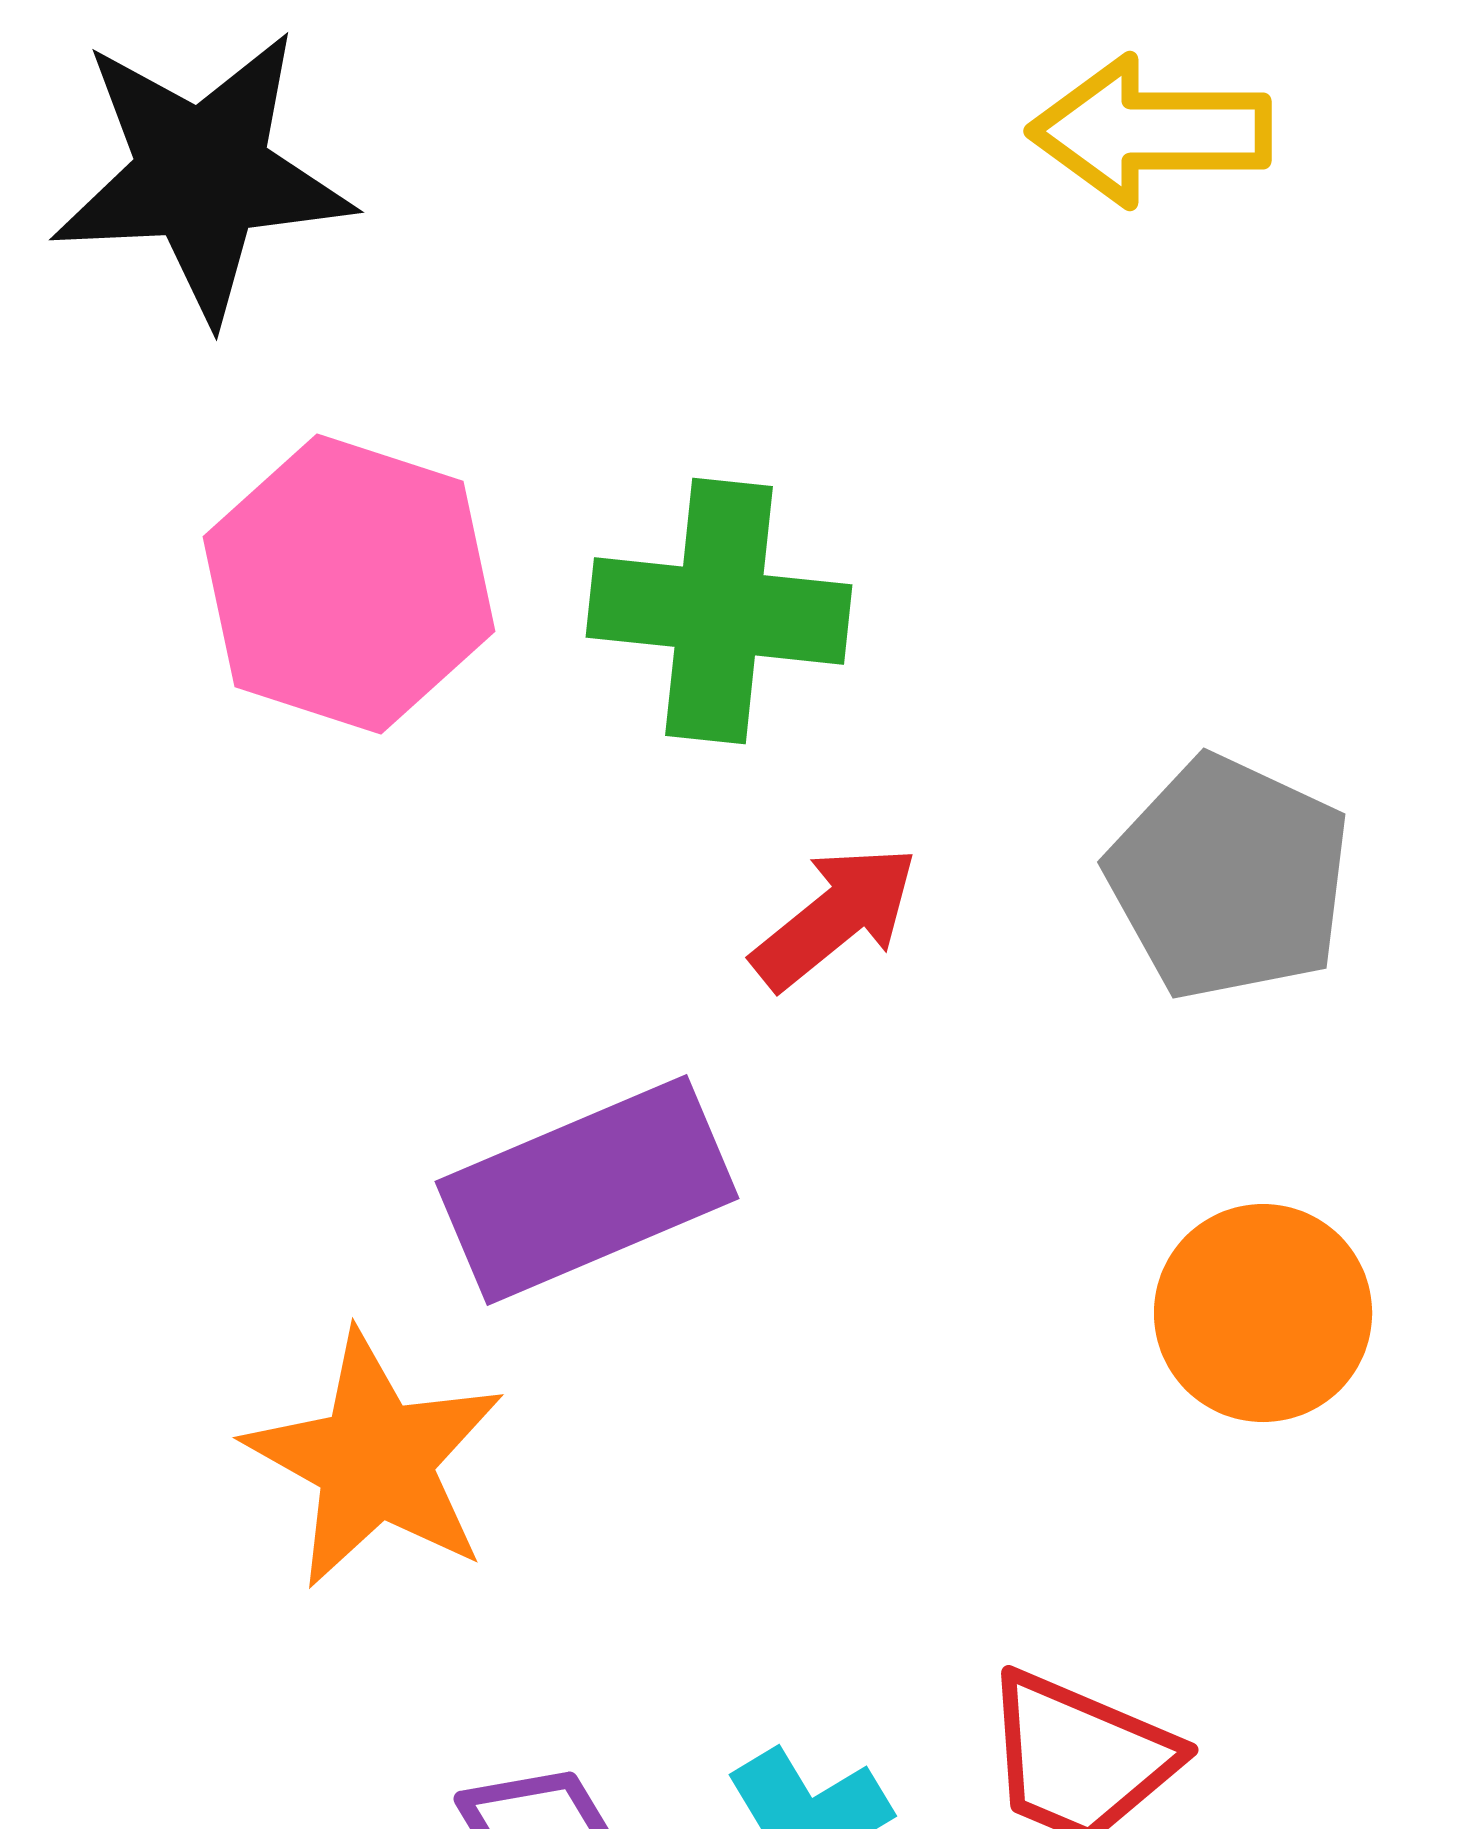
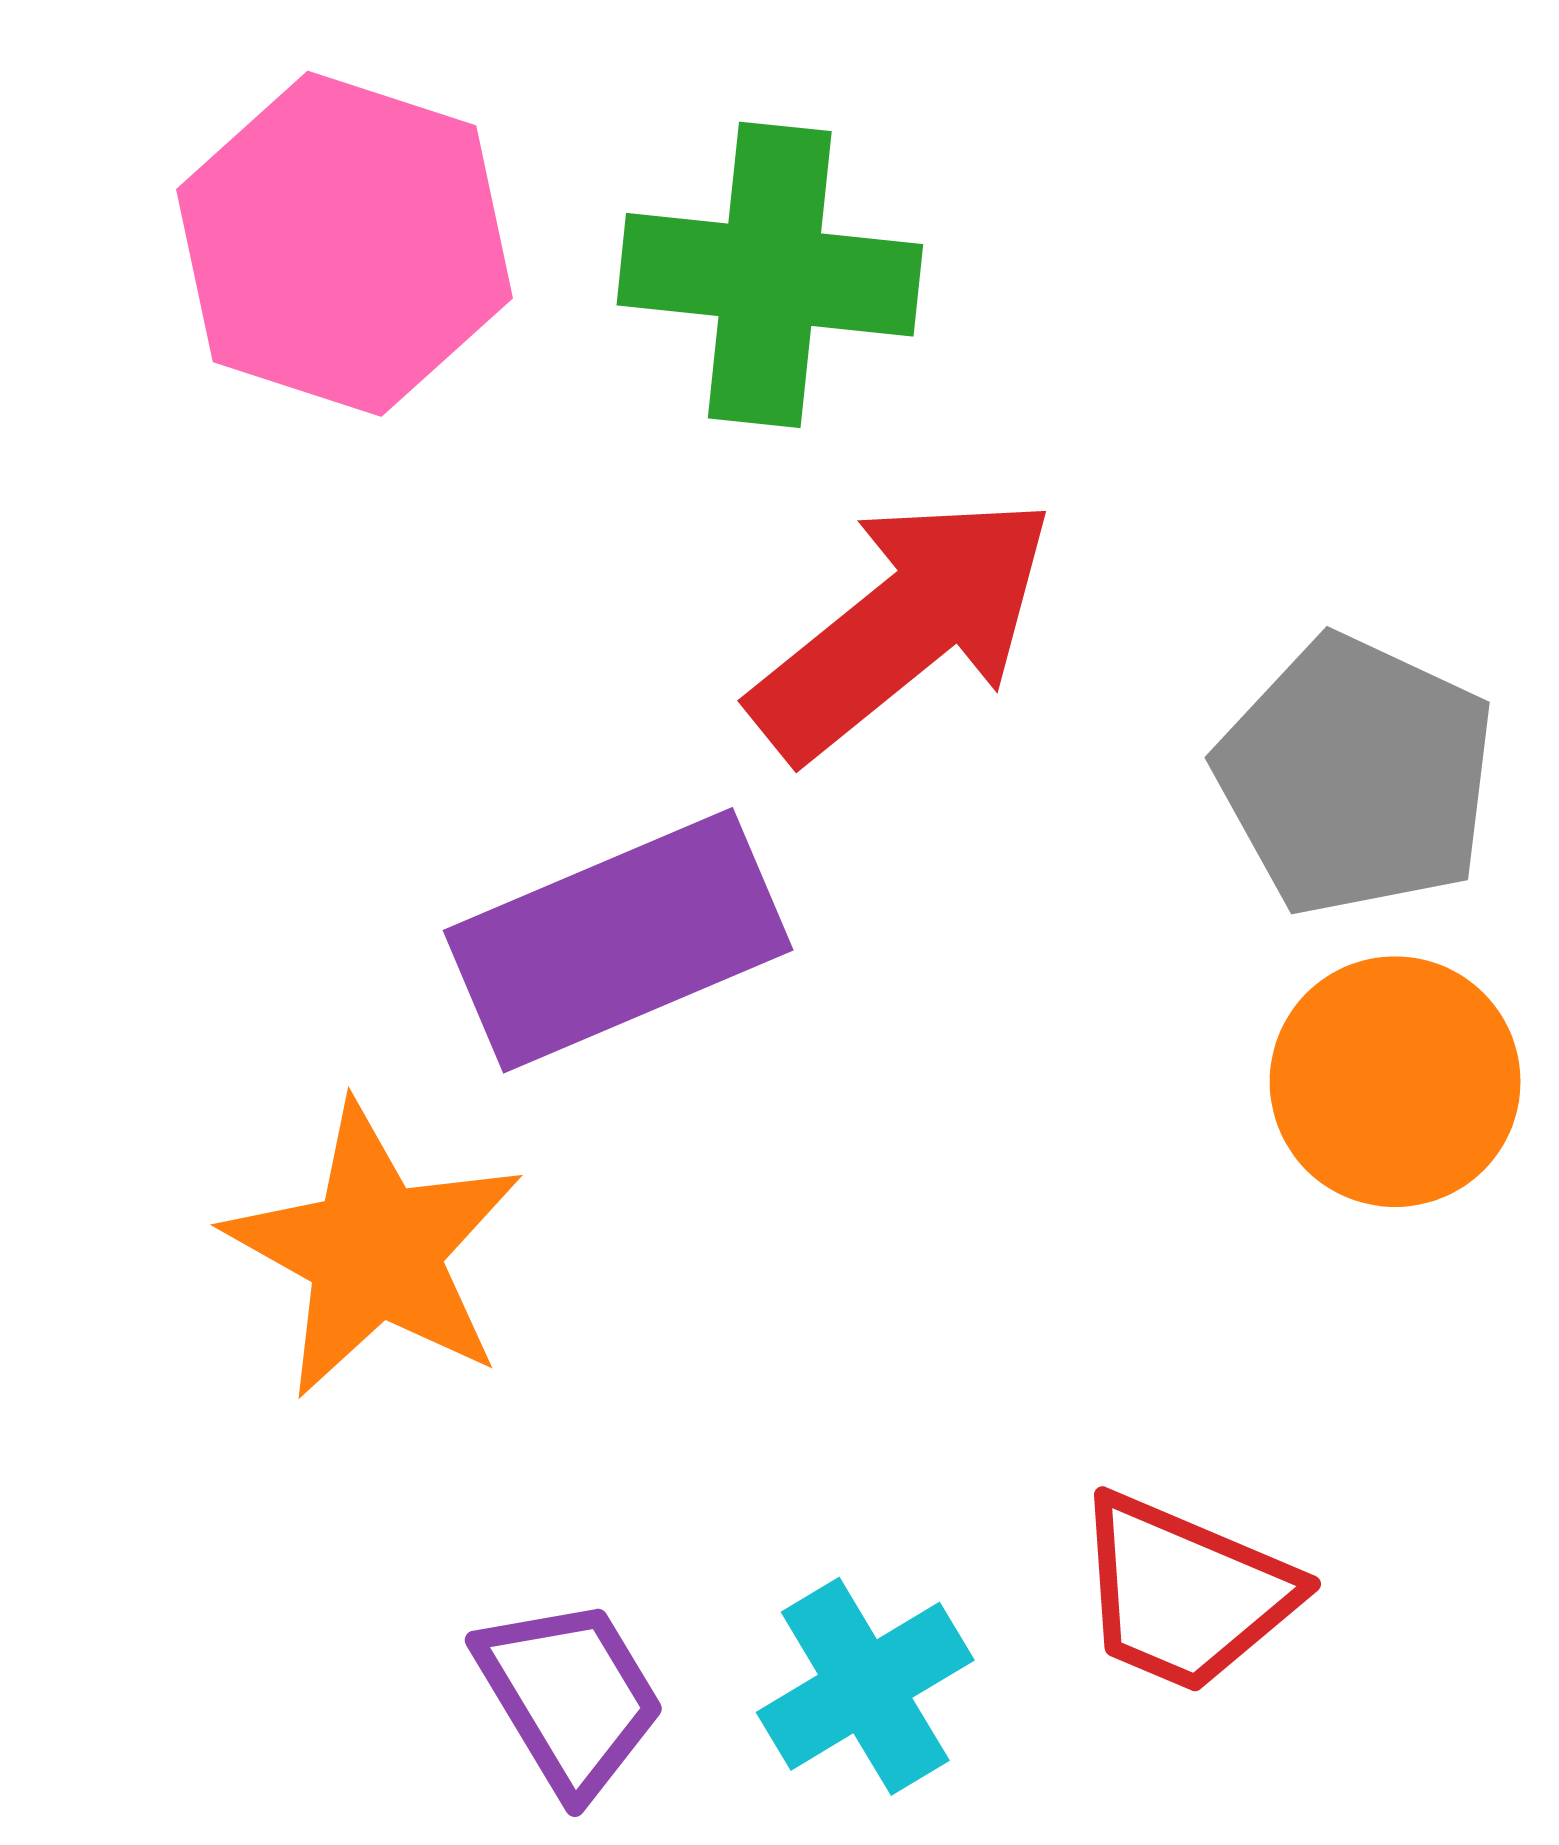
gray pentagon: (1229, 878) -> (1356, 776), moved
red arrow: (835, 917) -> (903, 627), size x1.6

